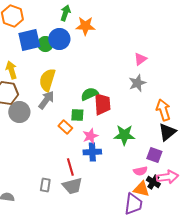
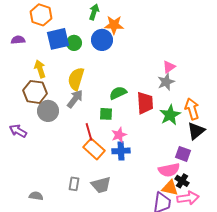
blue circle: (59, 39) -> (102, 40), moved
pink triangle: (140, 59) -> (169, 67), moved
red trapezoid: (102, 104) -> (145, 103), moved
orange rectangle: (65, 127) -> (94, 149), moved, size x1.5
green star: (124, 135) -> (170, 115), moved, turned -30
red line: (70, 167) -> (89, 132), moved
pink semicircle: (140, 171) -> (169, 170), size x1.5
pink arrow: (167, 177) -> (188, 198), moved

